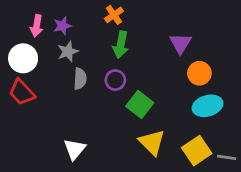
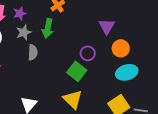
green arrow: (121, 45) -> (48, 28), moved
purple circle: (115, 80) -> (88, 53), moved
yellow triangle: (152, 142) -> (73, 99), moved

